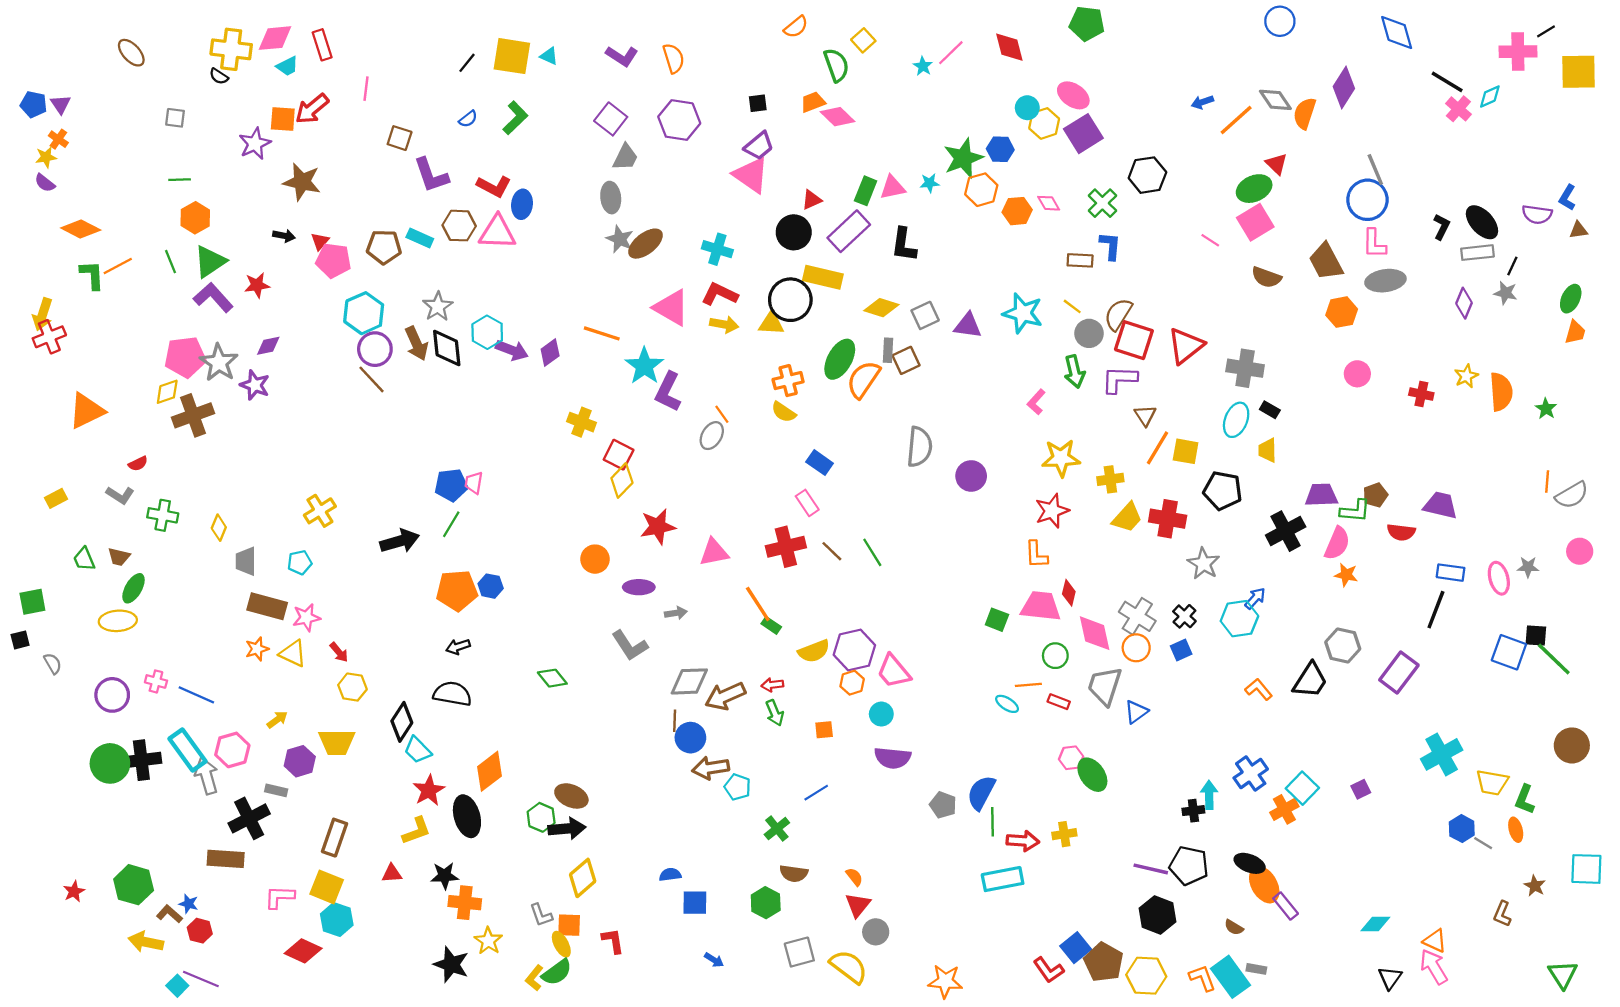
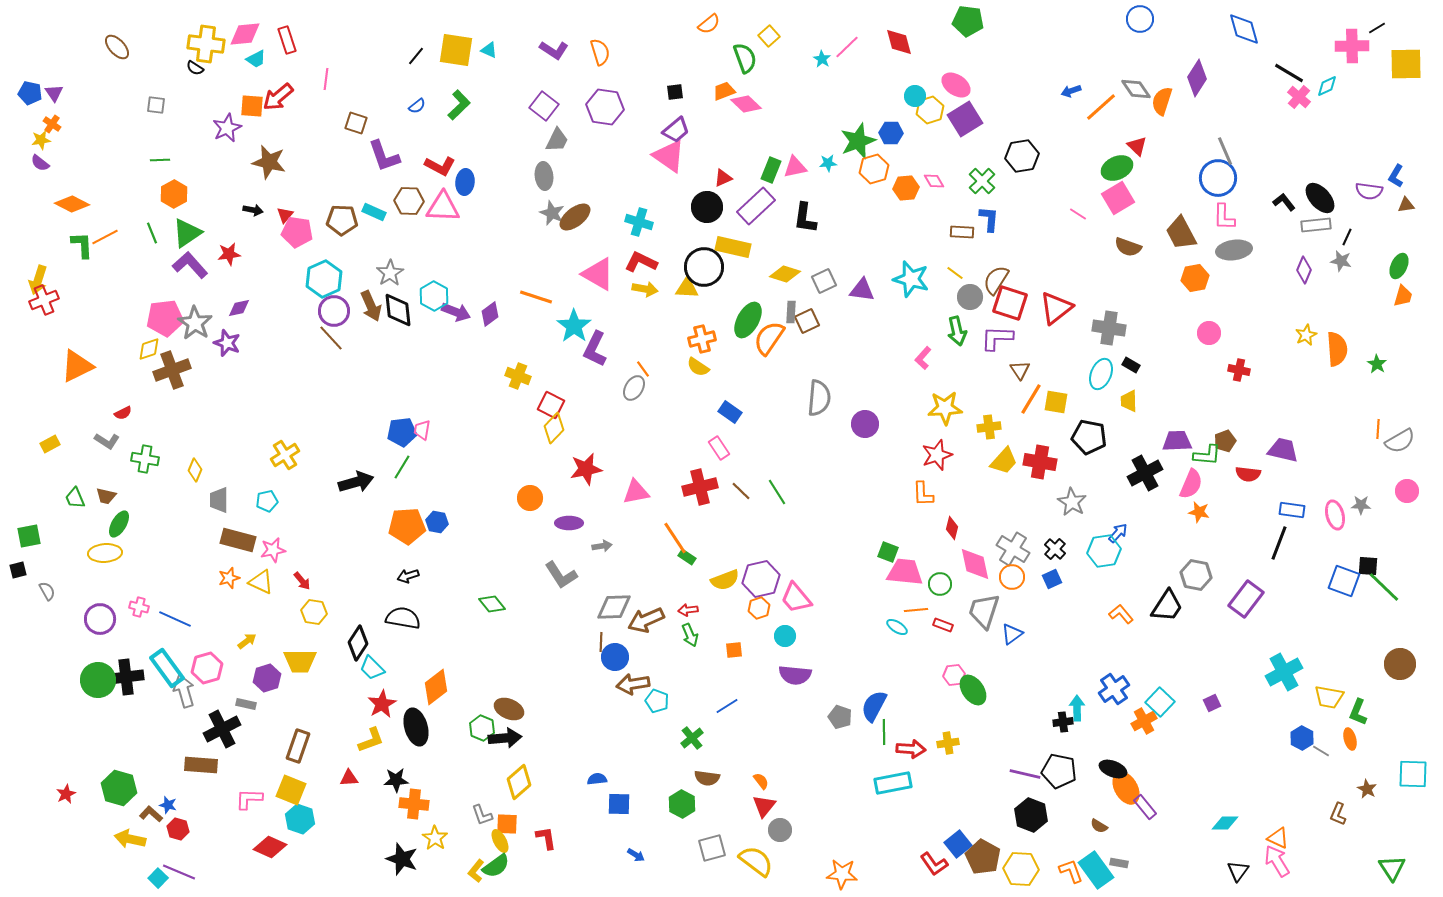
black L-shape: (1442, 227) -> (1284, 202), turned -65
red cross: (1421, 394) -> (1239, 370), moved
pink trapezoid: (1041, 606) -> (905, 572), moved

